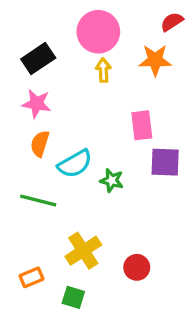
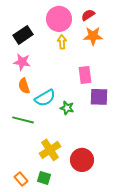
red semicircle: (172, 22) -> (88, 15), moved
orange semicircle: (40, 144) -> (24, 86), turned -35
red circle: (137, 267) -> (82, 160), size x1.5
orange rectangle: (32, 277) -> (21, 179), moved, turned 72

